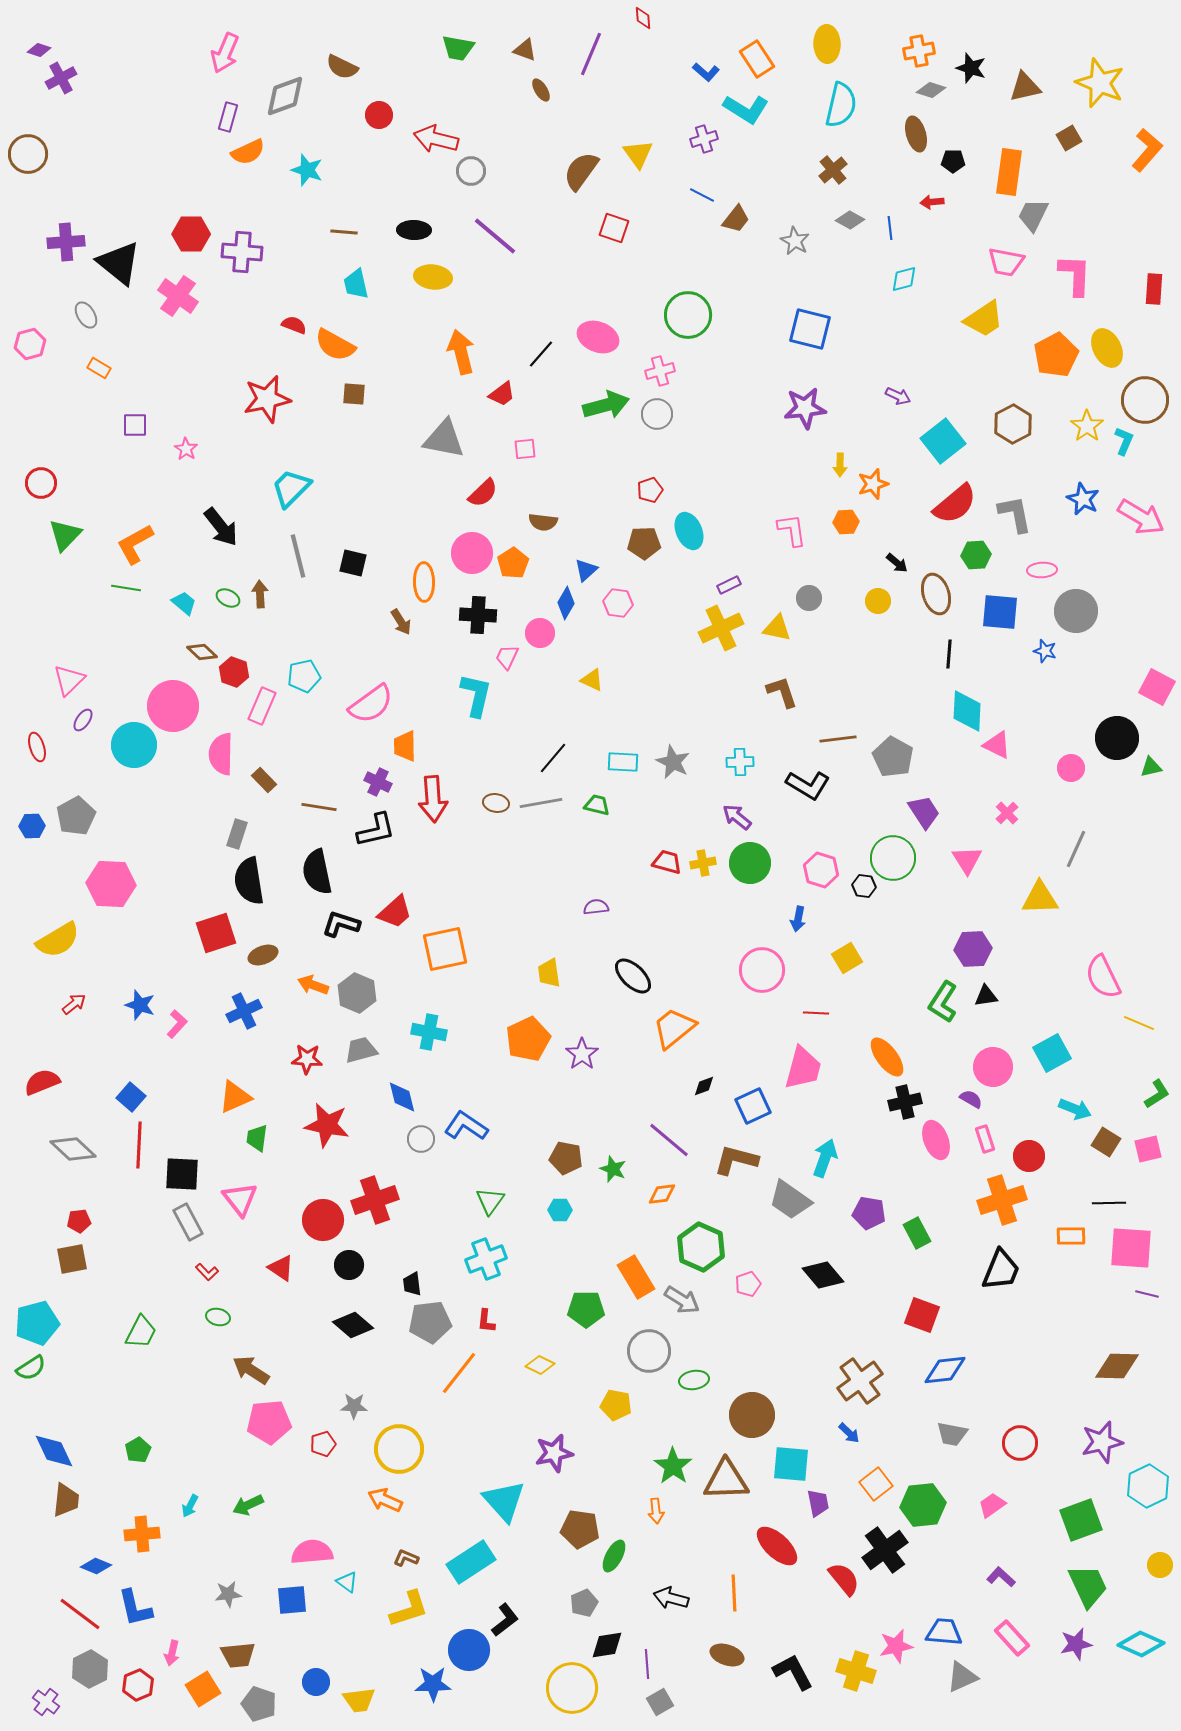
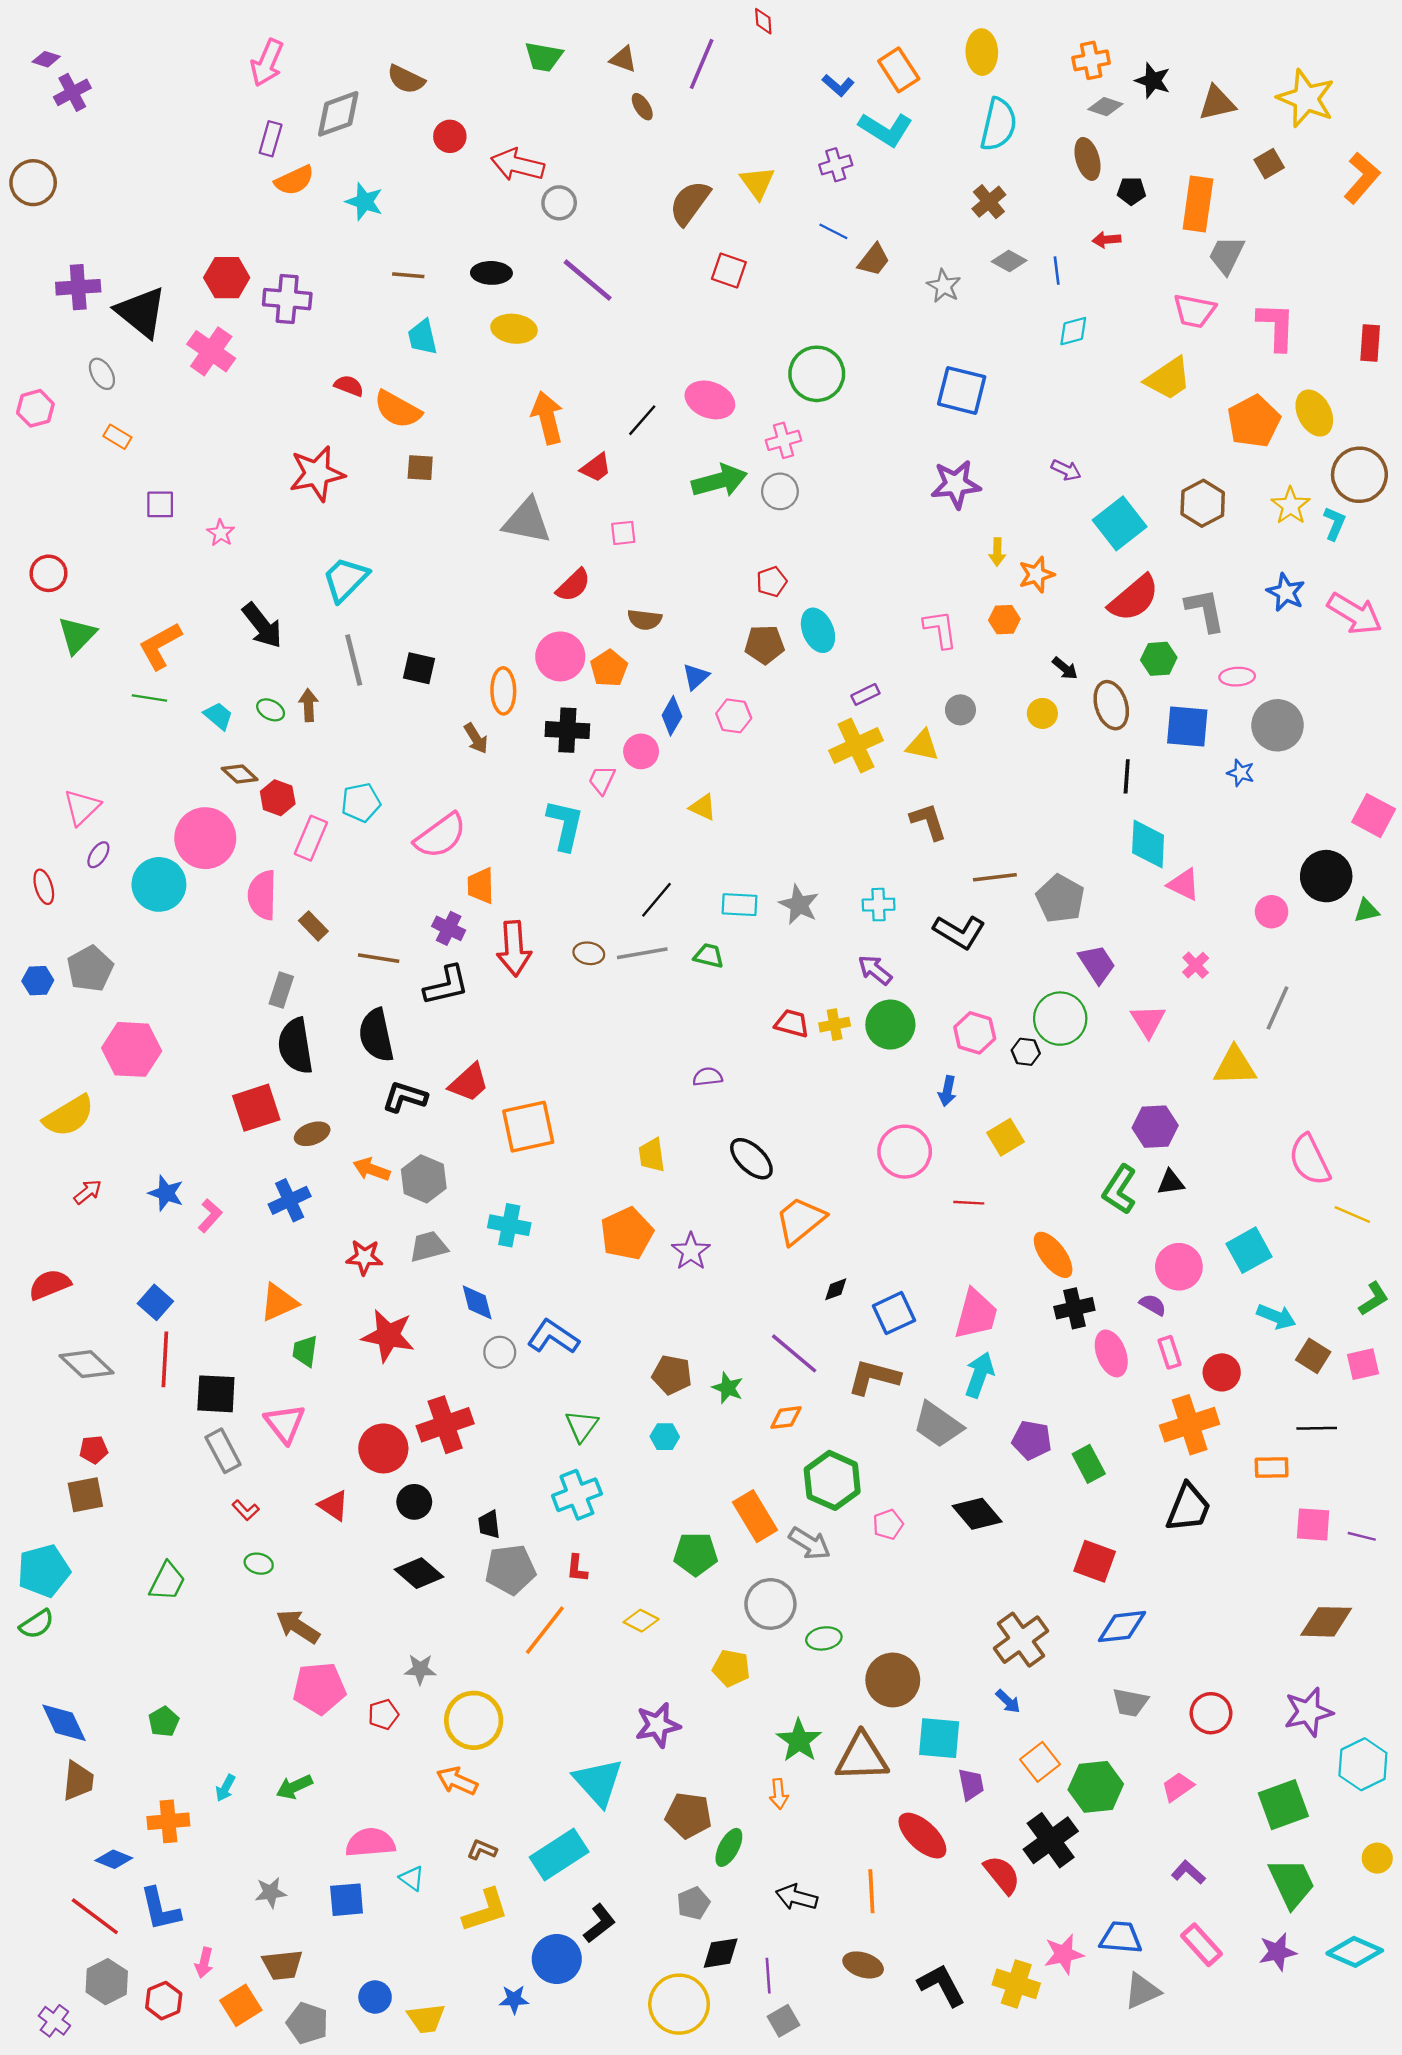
pink trapezoid: (803, 1068) -> (976, 1314), moved
pink square: (1131, 1248) -> (1313, 1524), moved, size x0.7
blue star: (433, 1684) -> (514, 1999), size x0.7

